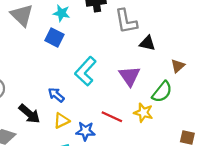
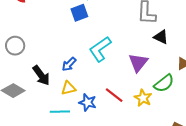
blue square: (54, 38) -> (79, 13), turned 30
blue arrow: (56, 95) -> (69, 64), turned -98

